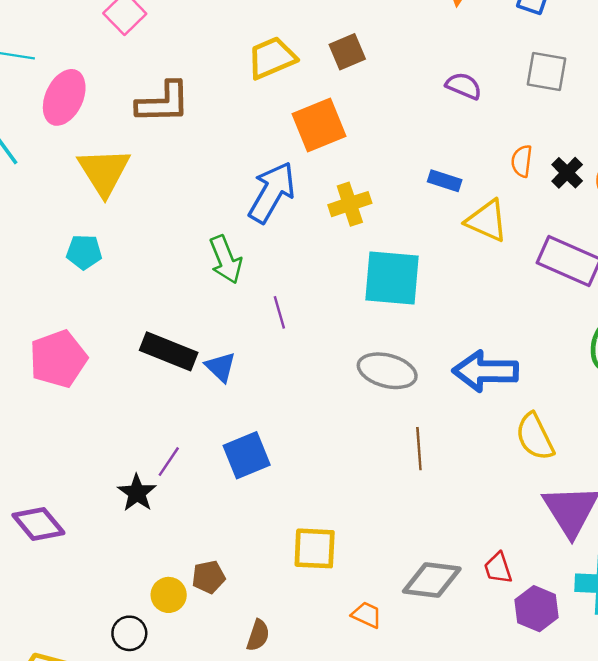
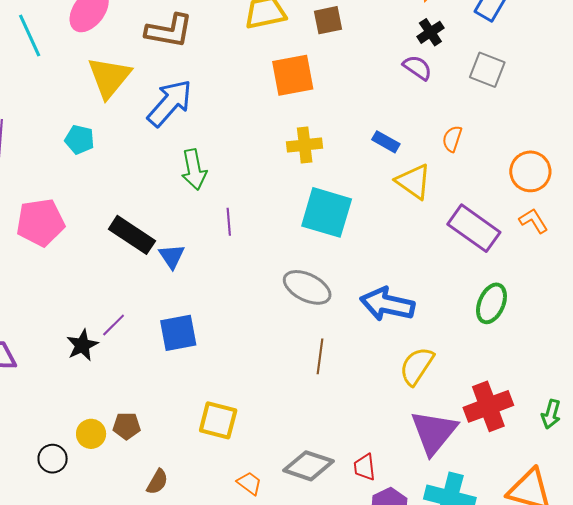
black cross: (567, 173) -> (430, 32), moved
blue arrow: (272, 192) -> (170, 103), moved
yellow semicircle: (535, 437) -> (417, 366), turned 48

